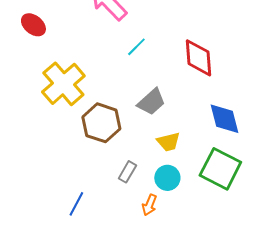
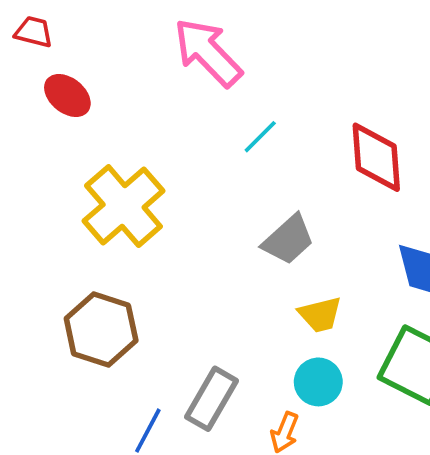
brown hexagon: (101, 123) -> (101, 330), moved
gray rectangle: (127, 172) -> (212, 399), moved, size x1.5

